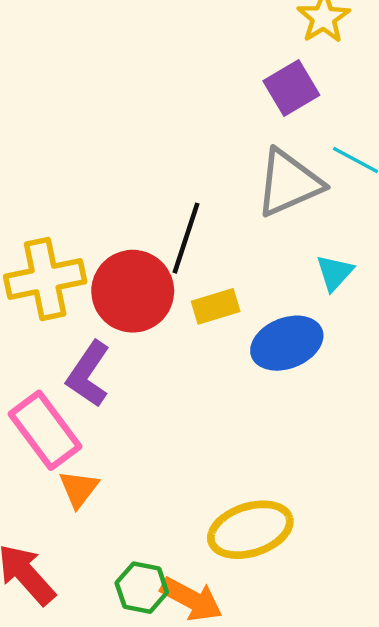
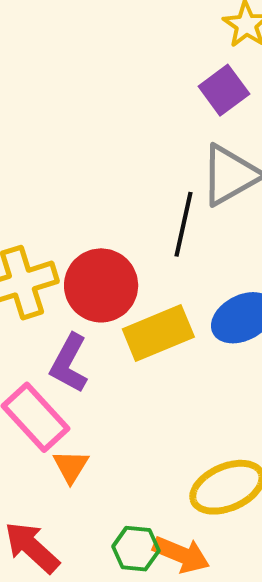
black line: (186, 238) -> (183, 224), moved
yellow rectangle: (216, 306) -> (158, 333), moved, size x1.6

